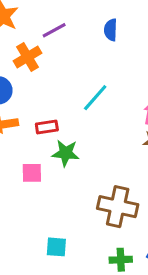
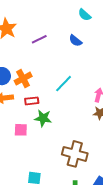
blue semicircle: (111, 30) -> (75, 41), turned -56
orange cross: (27, 57) -> (23, 79), moved

